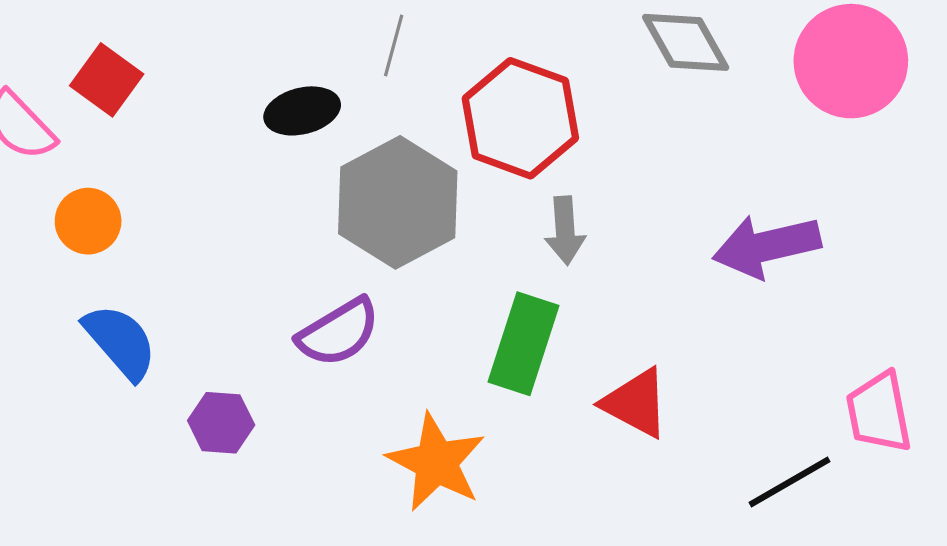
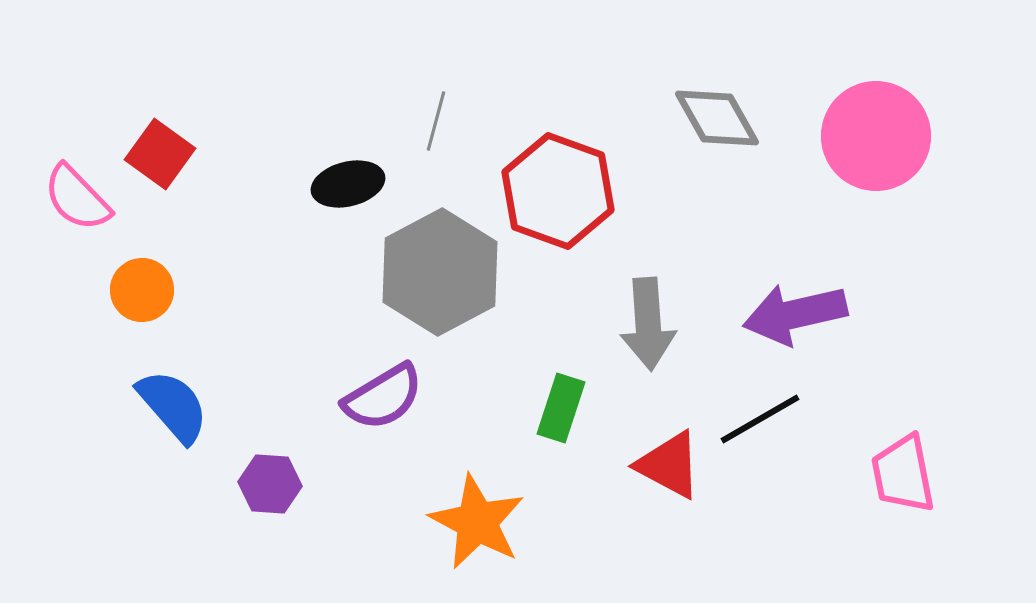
gray arrow: (565, 230) -> (648, 324), moved, size x1.4
green rectangle: (523, 344) -> (561, 408), size x0.7
black line: (790, 482) -> (760, 419), moved

